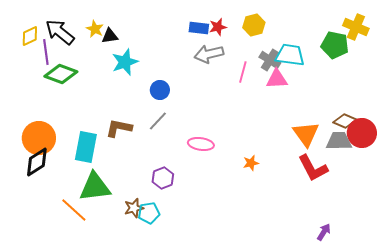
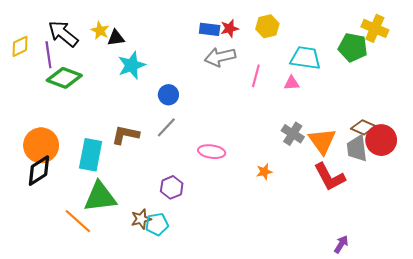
yellow diamond: (30, 36) -> (20, 46), moved
gray cross: (270, 60) -> (293, 134), moved
pink triangle: (277, 79) -> (292, 83), size x0.7
gray trapezoid: (339, 141) -> (357, 148), turned -96

